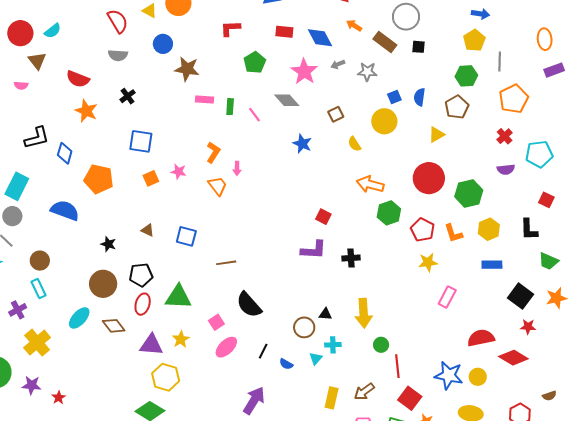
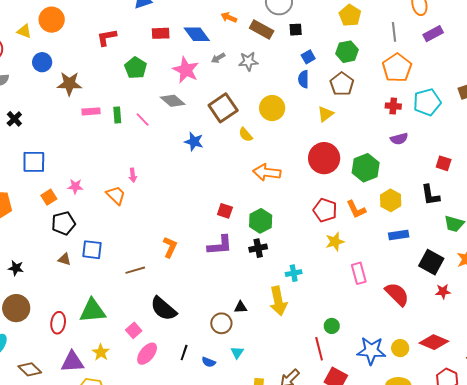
gray line: (500, 62) -> (394, 32), moved
blue square: (394, 97) -> (308, 57), moved
brown square: (336, 114) -> (223, 108), size x1.8
red cross: (505, 136) -> (393, 106), turned -35
orange L-shape: (213, 152) -> (170, 247), moved
cyan pentagon: (539, 154) -> (427, 102), moved
green hexagon: (389, 213) -> (261, 221), moved
brown triangle: (148, 230) -> (64, 259), moved
black pentagon: (141, 275) -> (63, 223), moved
pink rectangle: (447, 297) -> (359, 273), turned -35
brown diamond: (114, 326) -> (30, 369), moved
red semicircle: (481, 338) -> (397, 294), moved, turned 64
cyan cross: (333, 345) -> (294, 273), moved
green circle: (381, 345) -> (332, 326), moved
red diamond: (513, 358) -> (434, 342), moved

